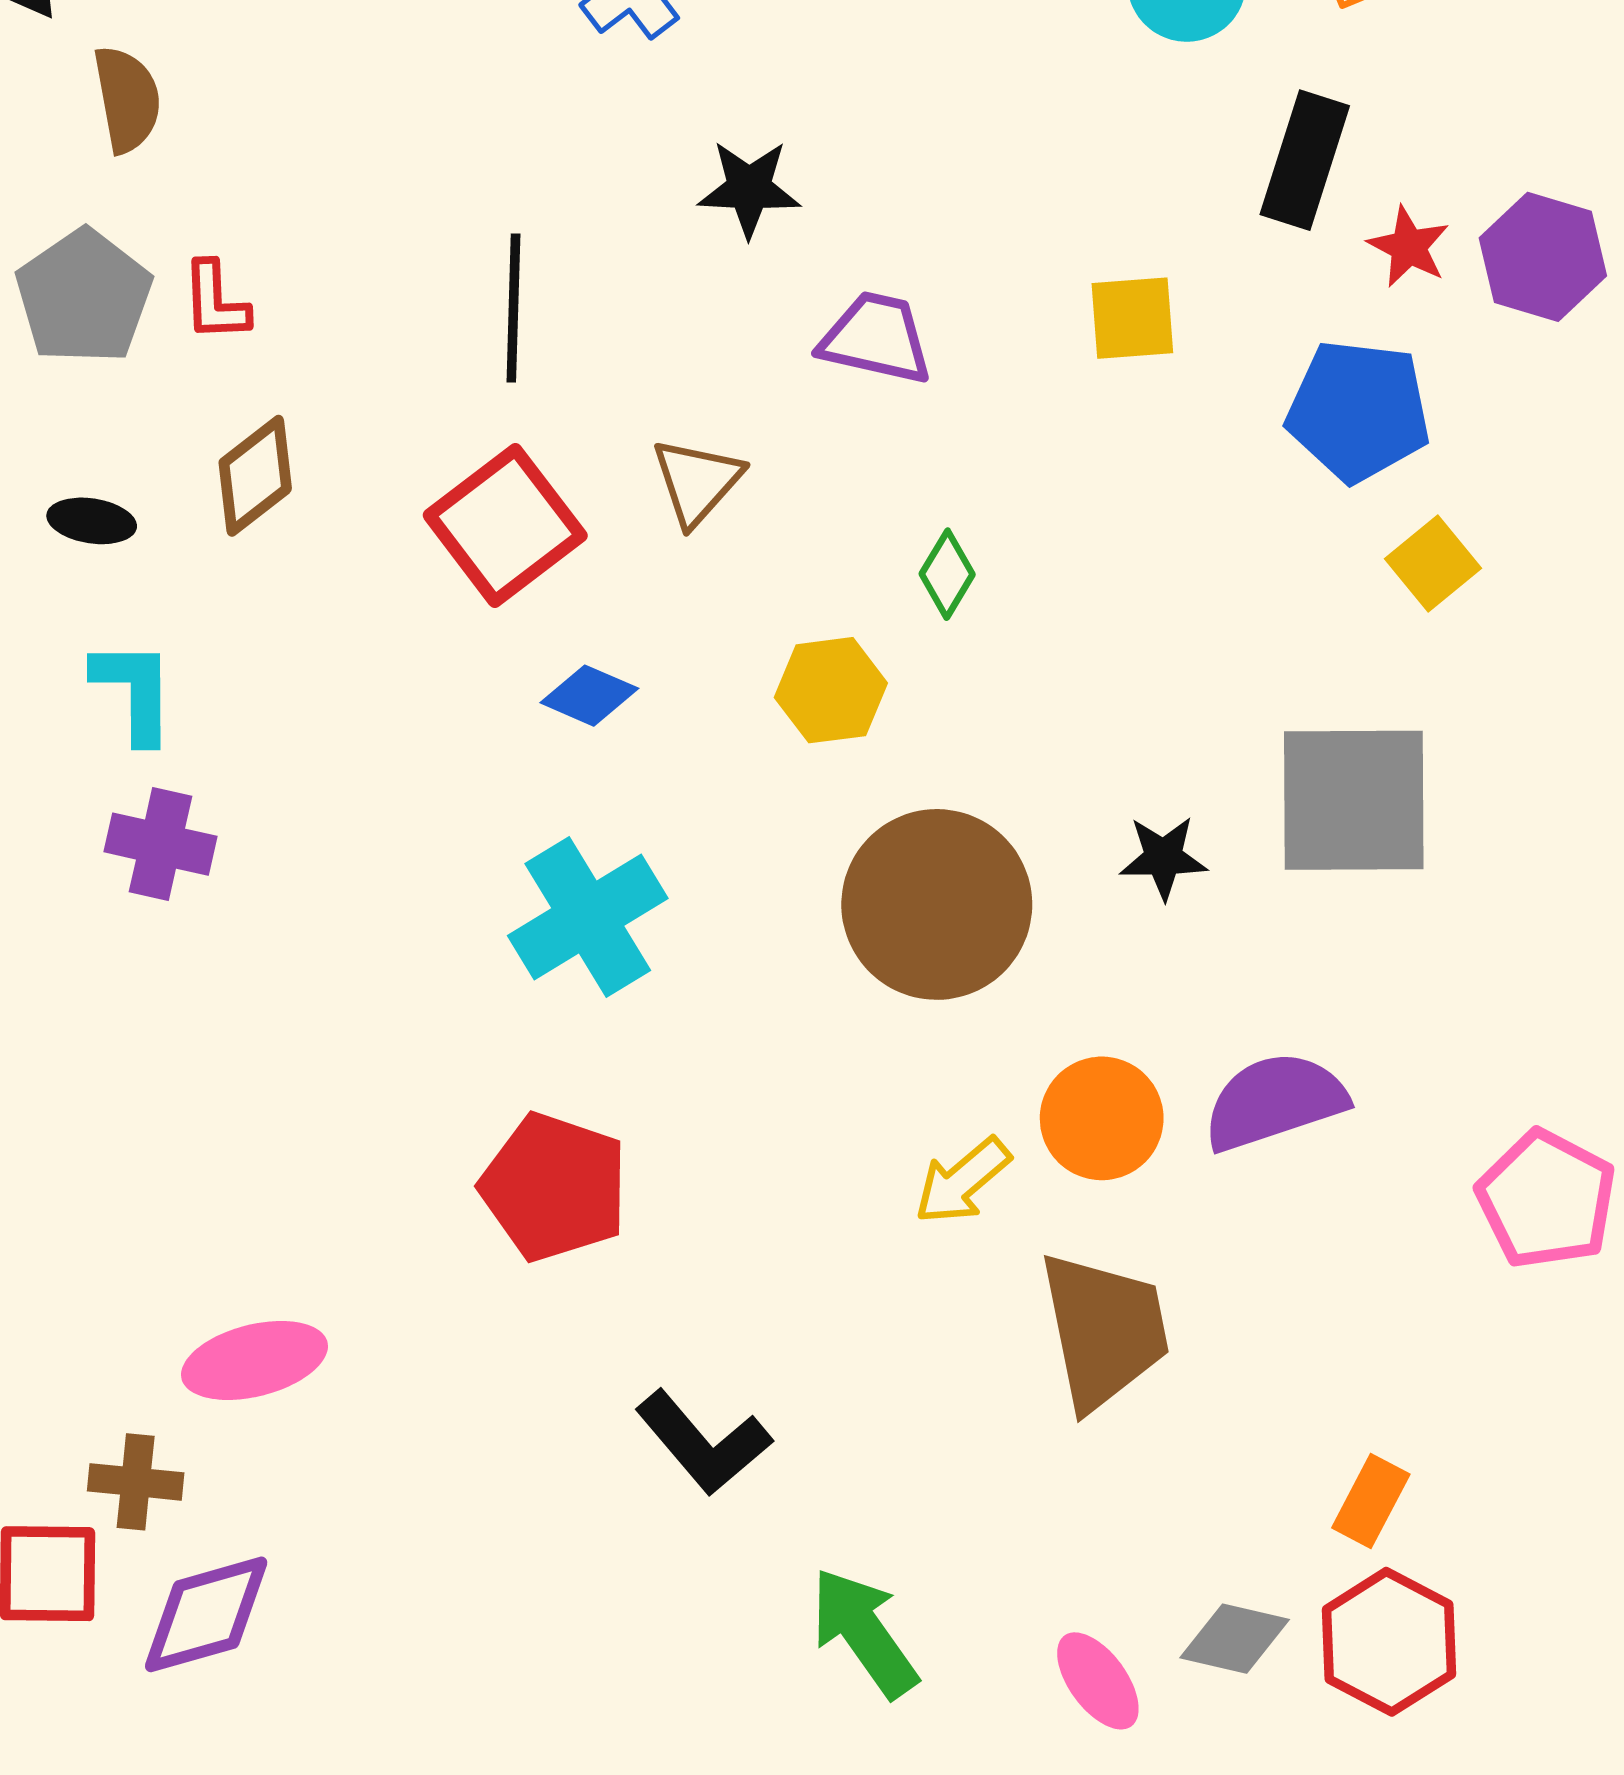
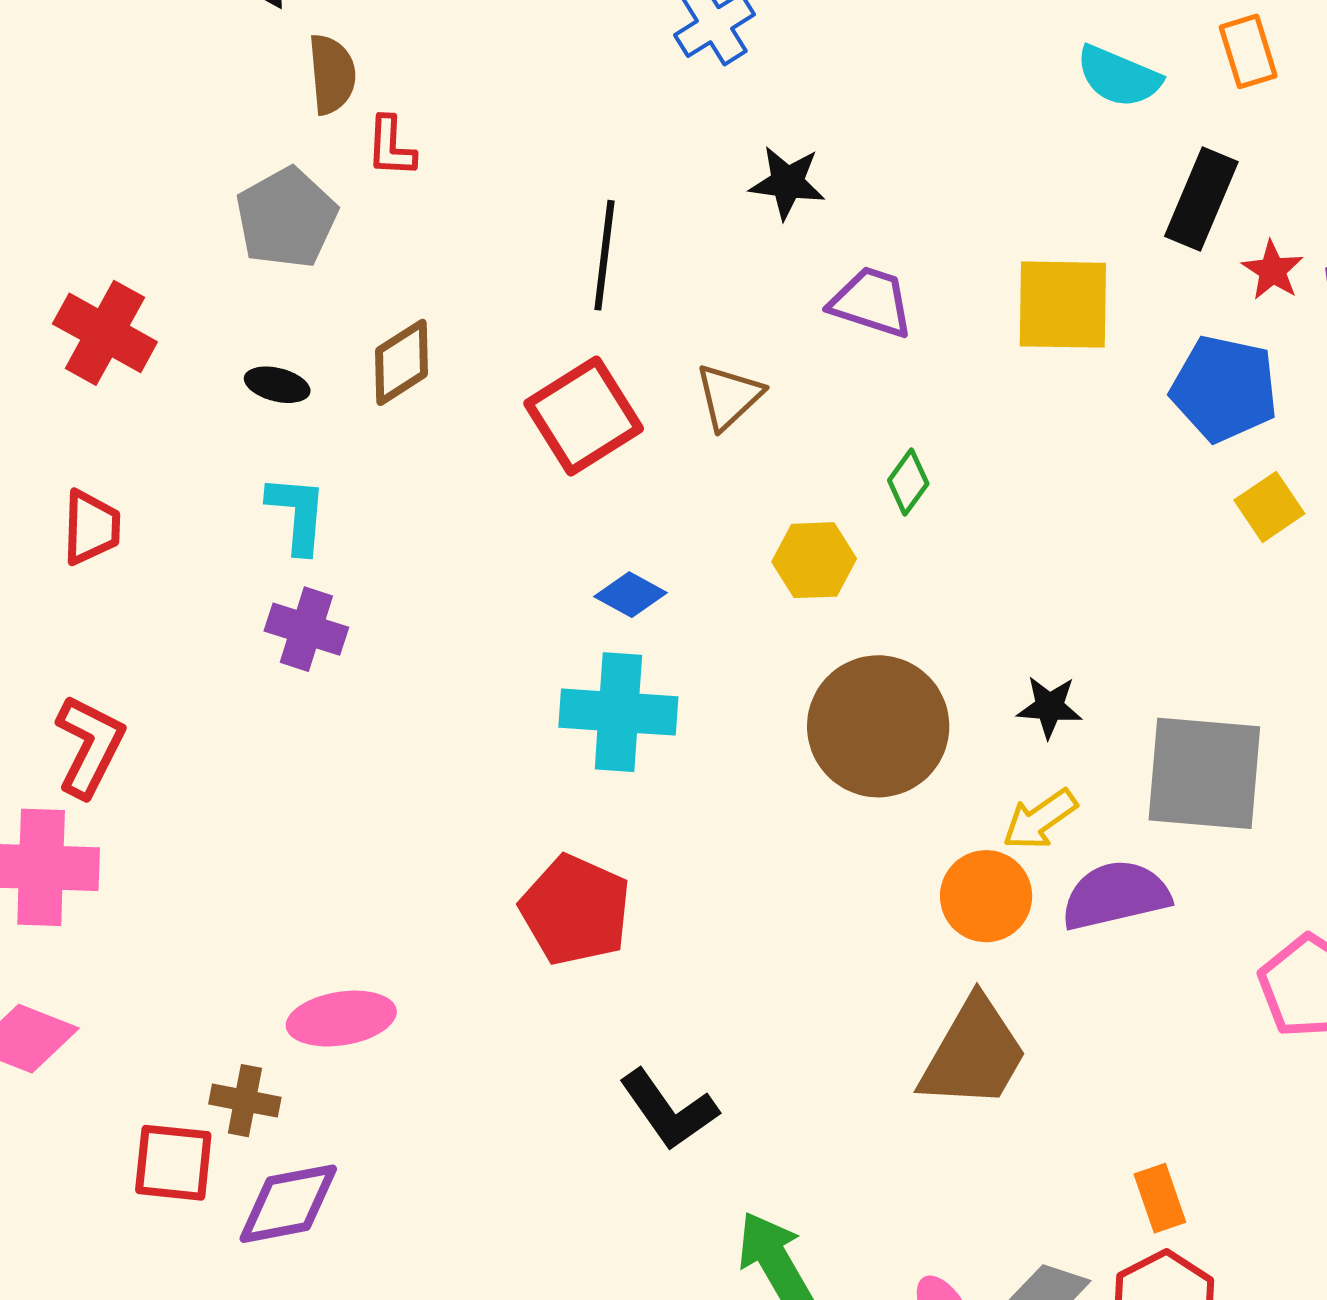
red L-shape: (215, 301) -> (391, 147), moved
yellow square: (1132, 318) -> (1063, 305), size x1.5
blue diamond: (589, 696) -> (631, 595), moved
gray square: (1354, 800) -> (1204, 773), moved
cyan cross: (588, 917) -> (618, 712), turned 30
yellow arrow: (962, 1181) -> (1040, 819), moved
brown trapezoid: (1104, 1331) -> (974, 1054), turned 36
orange rectangle: (1371, 1501) -> (1160, 1198), turned -52

